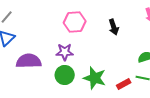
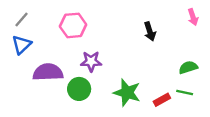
pink hexagon: (75, 22) -> (73, 25), moved
green circle: (65, 75) -> (79, 89), moved

